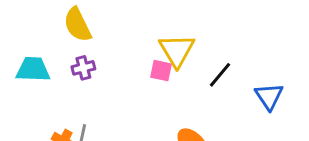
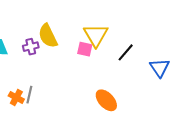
yellow semicircle: (77, 25) -> (48, 36), moved

